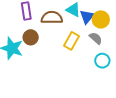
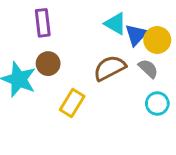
brown semicircle: (52, 18) -> (110, 68), moved, turned -30
yellow rectangle: (71, 41) -> (72, 103), moved

